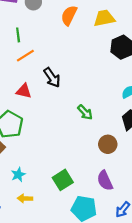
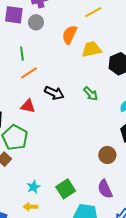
yellow trapezoid: (104, 18) -> (91, 49), moved
black arrow: (52, 77) -> (54, 93), turned -30
green arrow: (85, 112) -> (91, 94), moved
cyan star: (18, 175) -> (33, 187), moved

